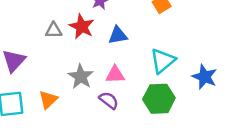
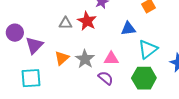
blue triangle: (118, 35) -> (128, 29), moved
orange triangle: (48, 100) -> (62, 58), moved

